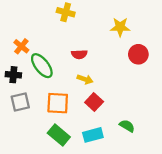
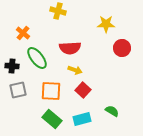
orange cross: (21, 46) -> (23, 33), moved
red semicircle: (79, 54) -> (70, 48), size x1.5

